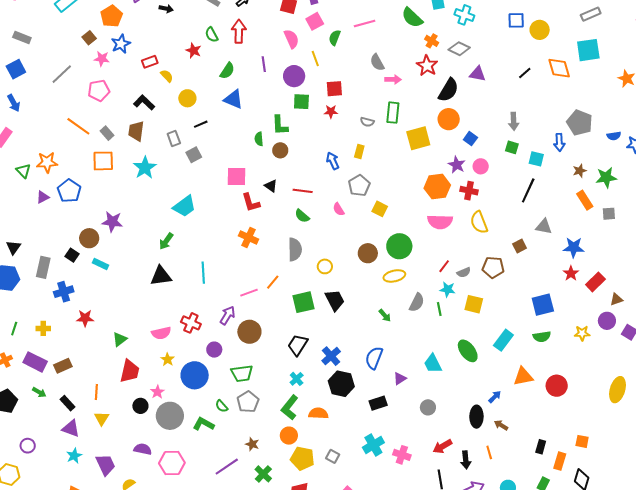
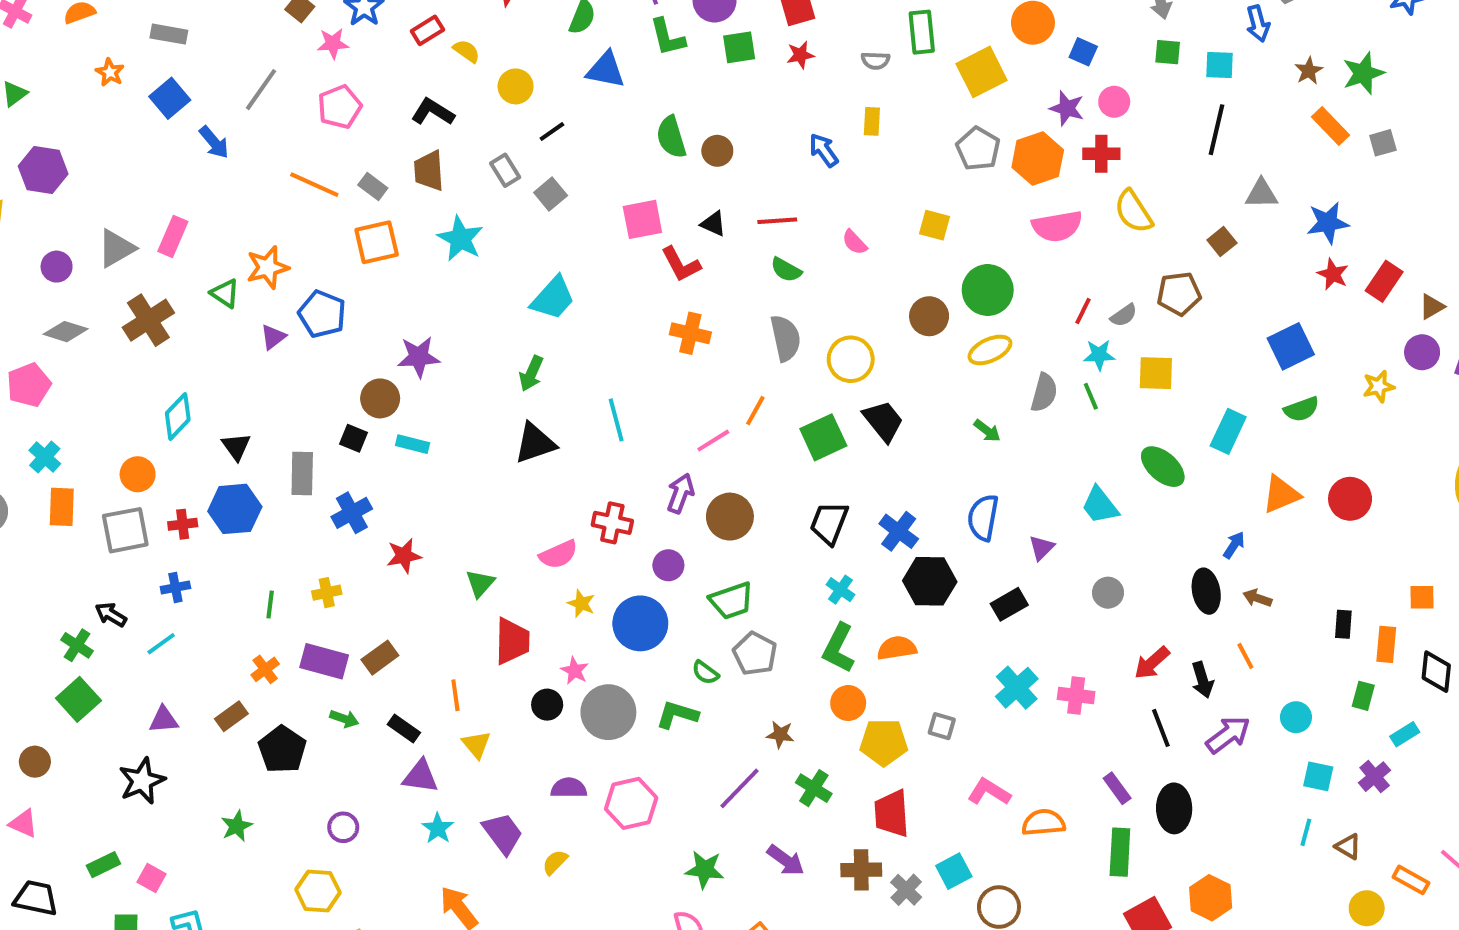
blue arrow: (14, 103) -> (214, 142), moved
green L-shape: (280, 125) -> (667, 37), moved
green semicircle: (259, 139) -> (671, 137), size x1.5
gray pentagon: (359, 186) -> (978, 149), moved
yellow circle: (325, 266) -> (851, 359), size x1.5

